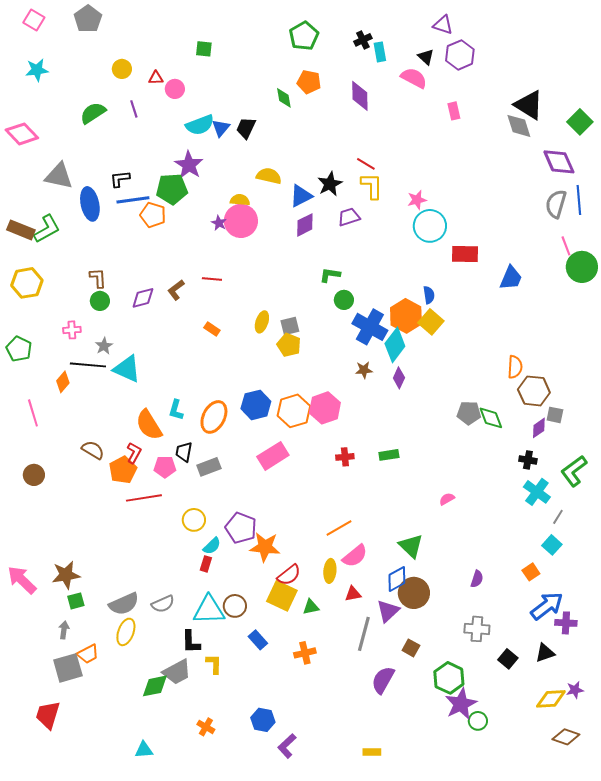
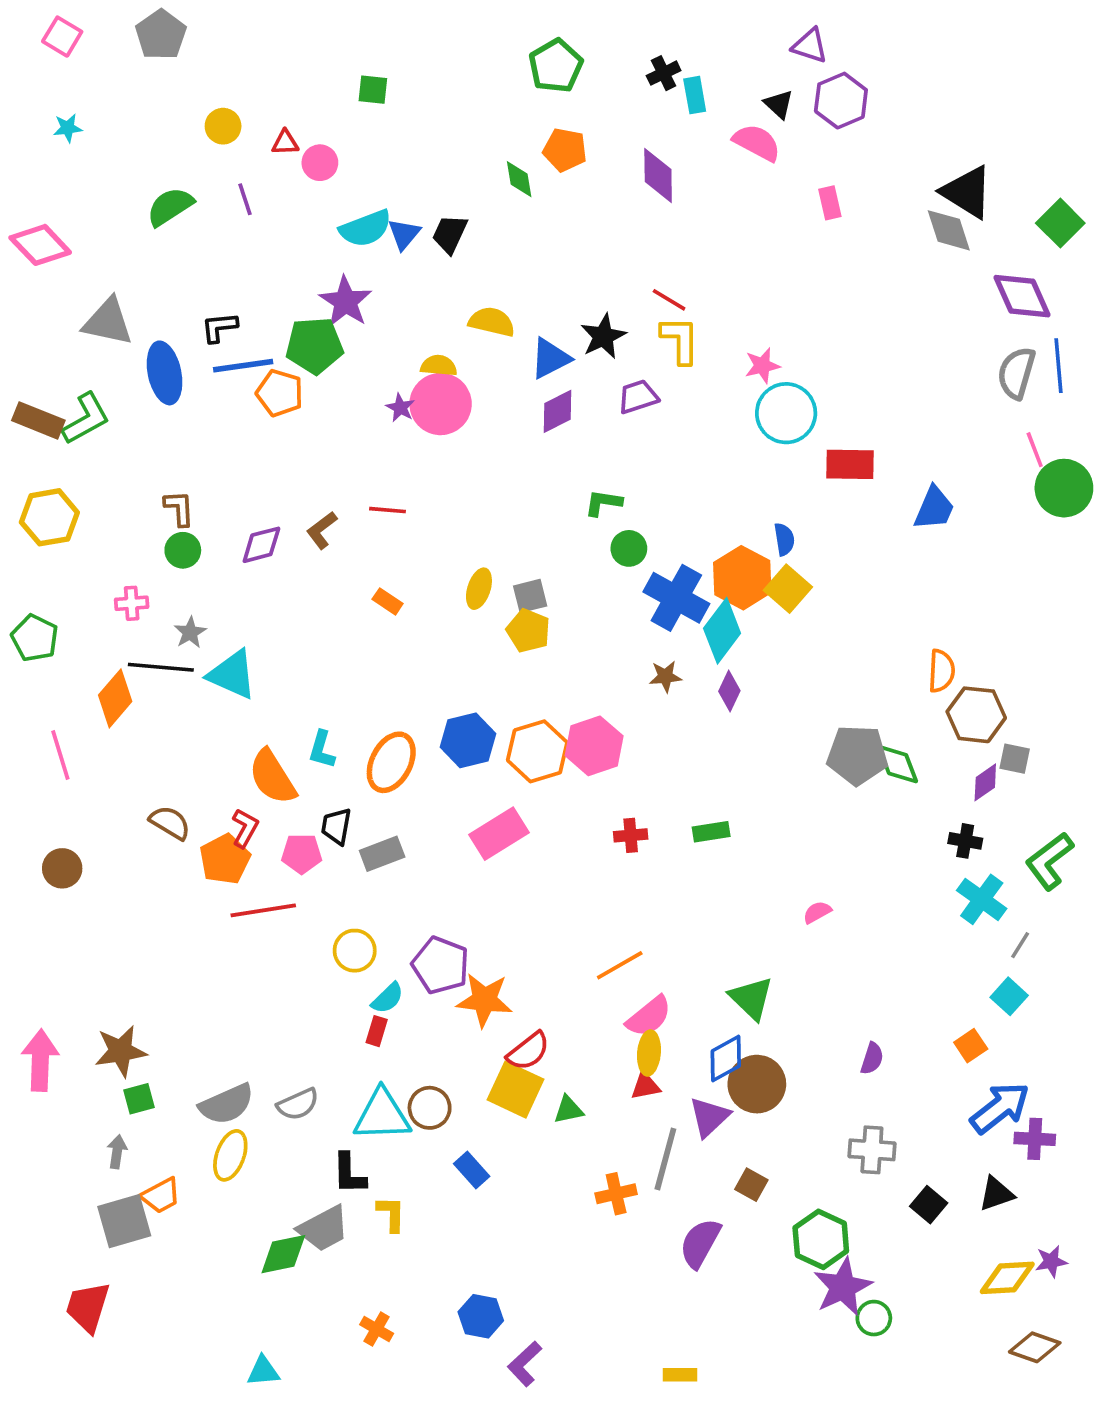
cyan star: (37, 70) -> (68, 128), size x0.7
orange diamond: (63, 382) -> (115, 698), size x1.4
gray pentagon: (469, 413) -> (857, 755), size x1.4
yellow ellipse: (330, 571) -> (649, 1053), moved
pink arrow: (22, 580) -> (40, 1060), turned 48
orange cross: (305, 653) -> (616, 1194), moved

